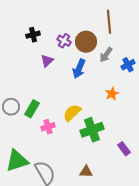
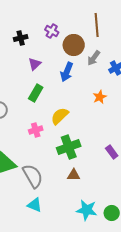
purple cross: (64, 41) -> (52, 31), moved
green rectangle: (32, 109) -> (36, 93), moved
green cross: (92, 130) -> (69, 147), moved

